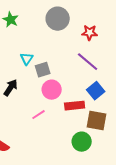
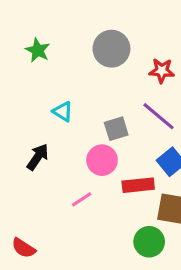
cyan triangle: (27, 59) -> (63, 111), turned -32
gray square: (43, 70) -> (116, 129), moved

